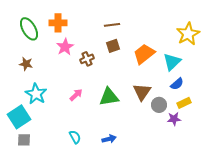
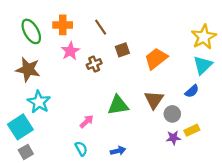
brown line: (112, 25) -> (101, 27), moved, turned 63
cyan triangle: (172, 62) -> (203, 65), moved
brown star: (26, 64) -> (28, 69), size x1.6
pink arrow: (76, 95) -> (87, 122), moved
yellow rectangle: (184, 103) -> (192, 130), moved
purple star: (174, 119) -> (173, 138), moved
gray square: (24, 140) -> (26, 152), turned -32

